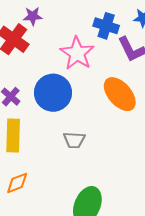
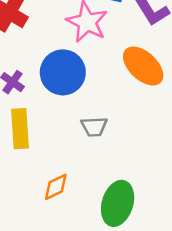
orange diamond: (17, 183) -> (56, 187), moved

